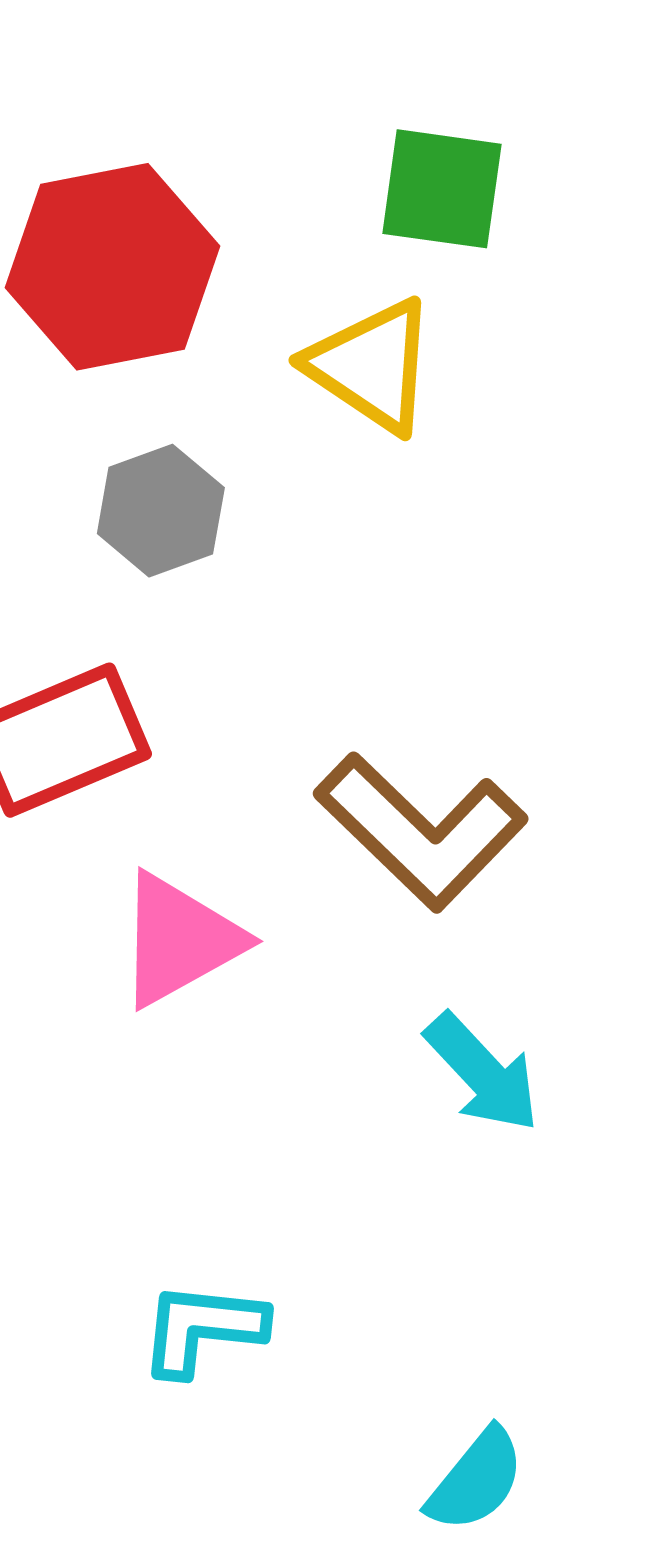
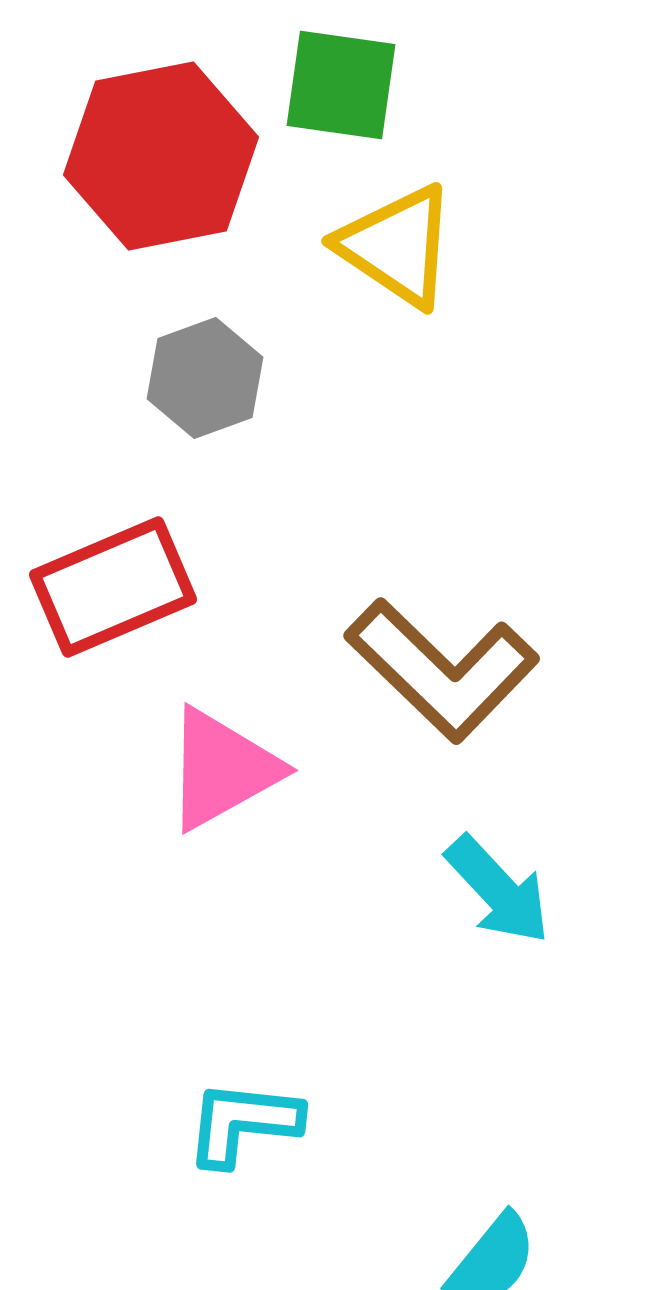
green square: (442, 189) -> (341, 85), moved

